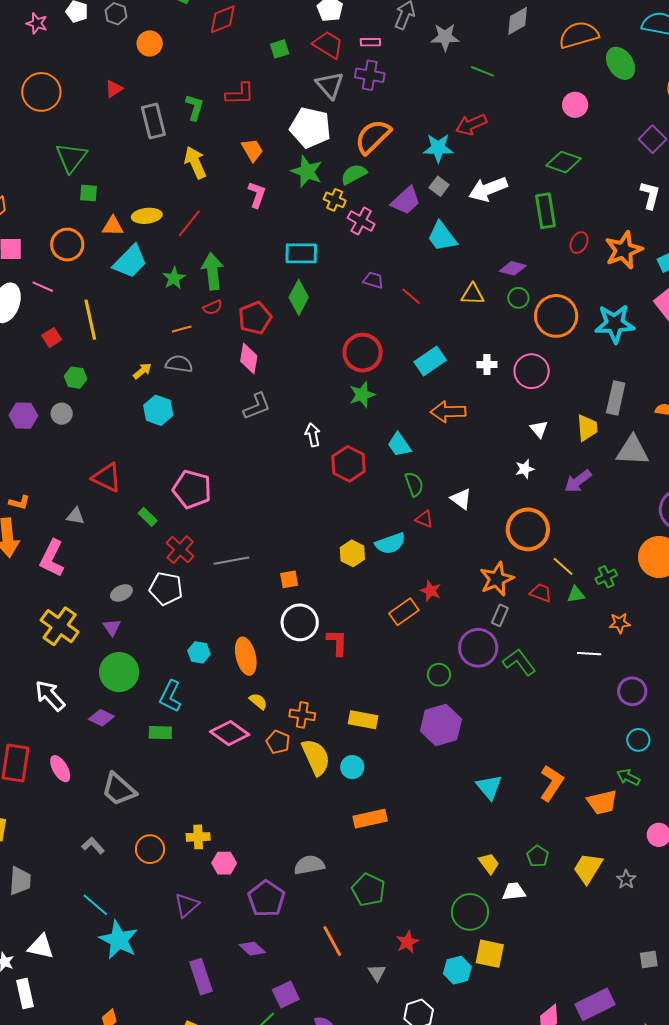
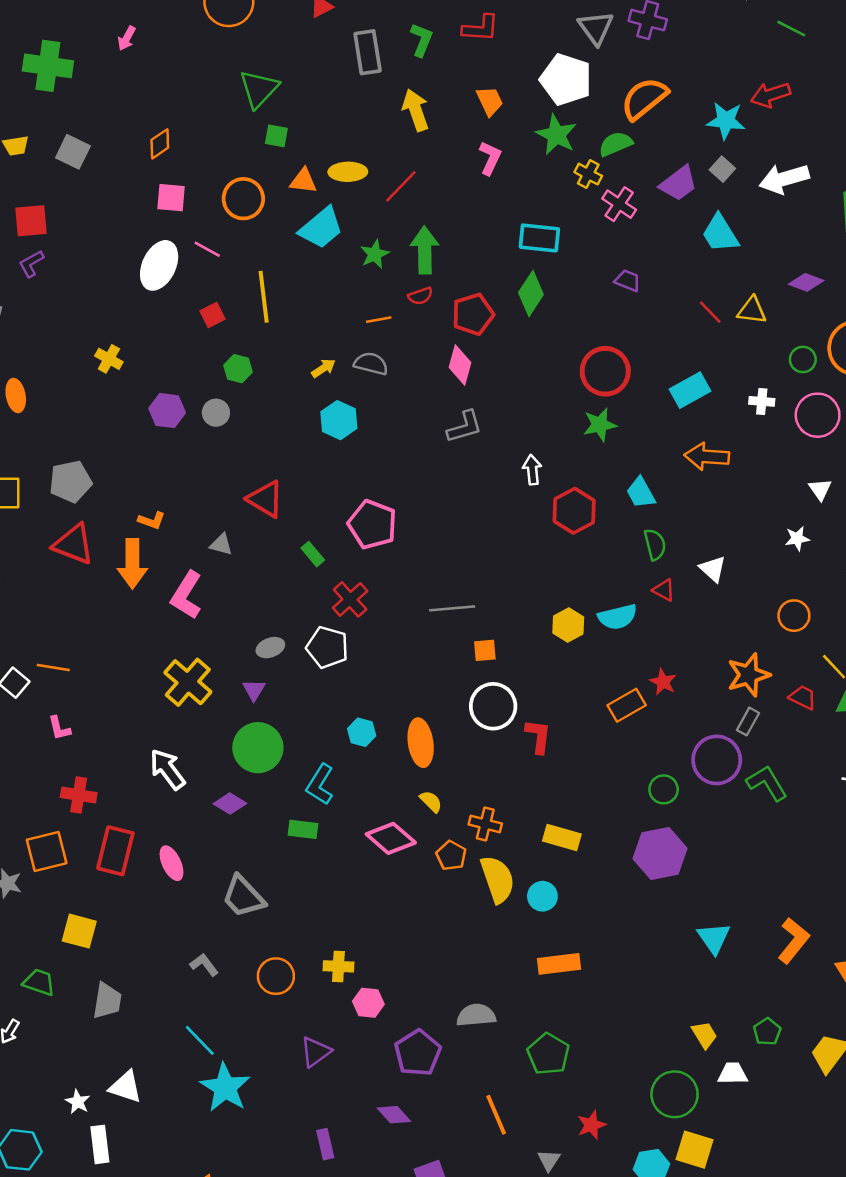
red line: (411, 296) -> (710, 312), moved
green circle: (518, 298) -> (803, 359), moved
orange circle: (528, 529) -> (794, 616), size x0.6
gray line: (231, 561) -> (452, 608), moved
purple rectangle: (201, 977) -> (325, 1144), size x0.7

